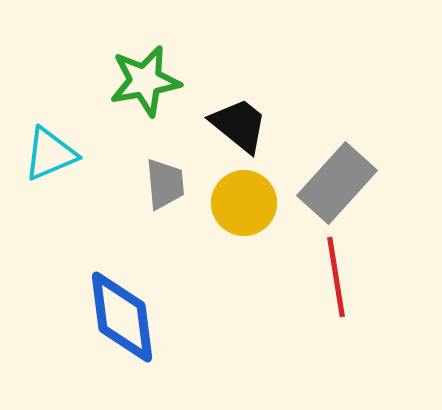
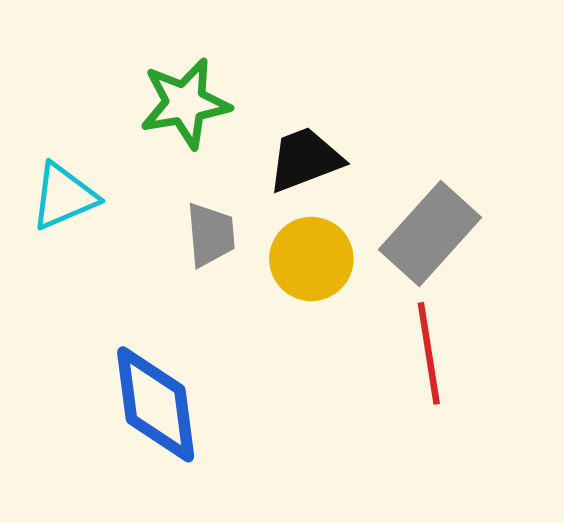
black trapezoid: (239, 125) -> (305, 159), turned -60

